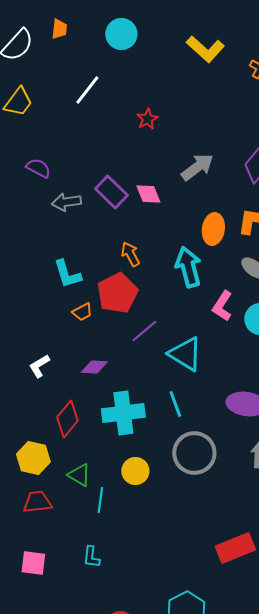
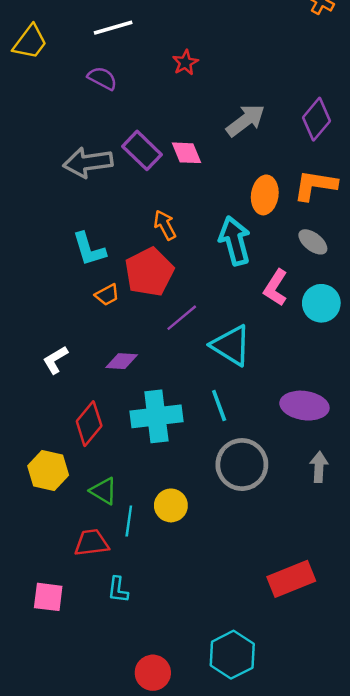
white line: (87, 90) -> (113, 28), turned 36
purple semicircle: (38, 168) -> (102, 78), moved
gray arrow: (66, 202) -> (88, 162), size x1.4
yellow circle: (135, 471) -> (171, 505), moved
red trapezoid: (37, 502) -> (91, 543), moved

